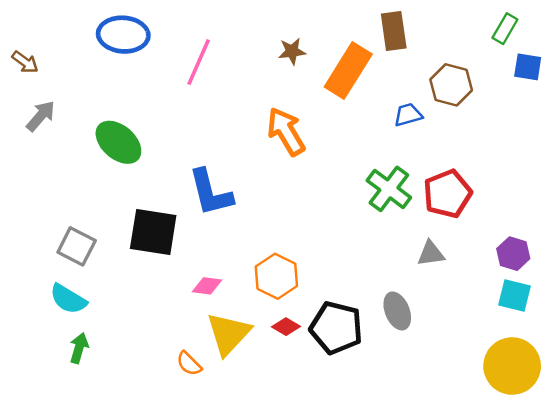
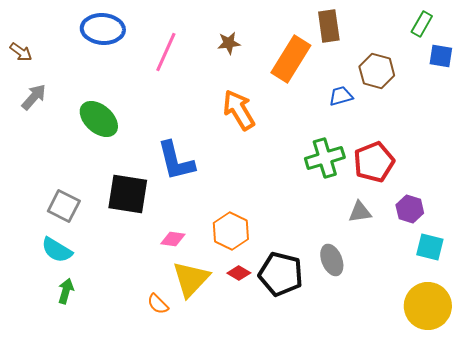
brown star: (292, 51) -> (229, 43), moved
green cross: (389, 189) -> (325, 158), turned 36
purple hexagon: (513, 254) -> (410, 209), moved

